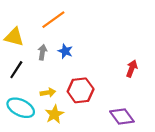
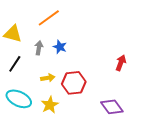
yellow arrow: (48, 93) -> (48, 78), moved

